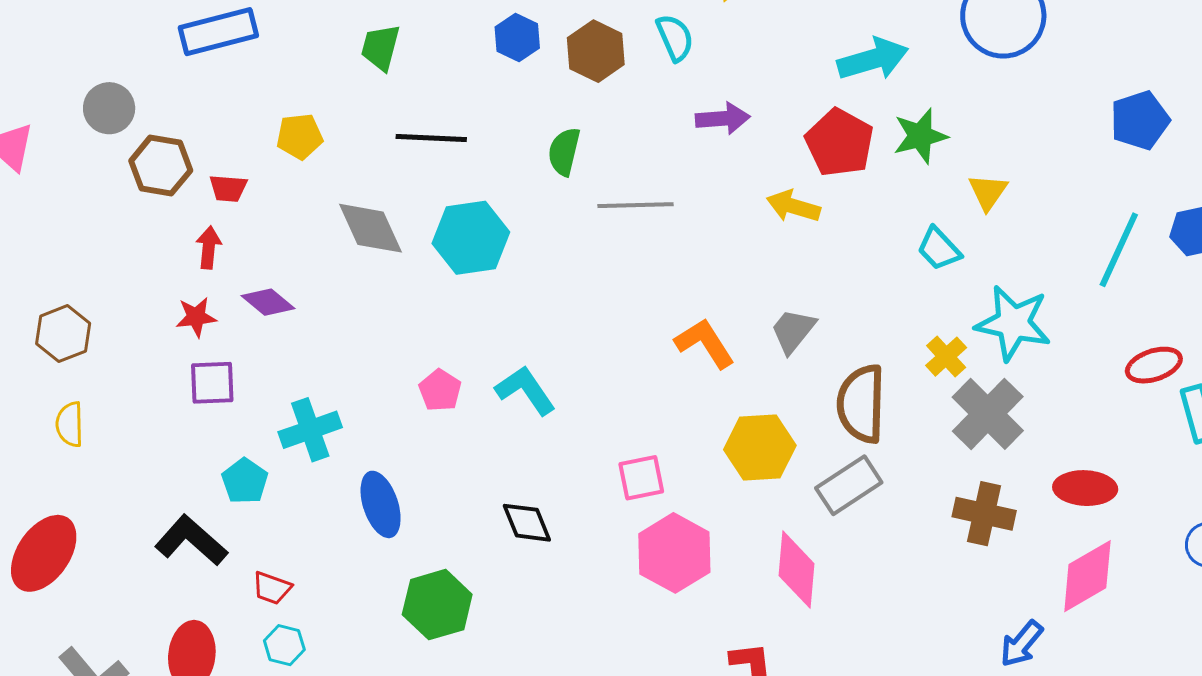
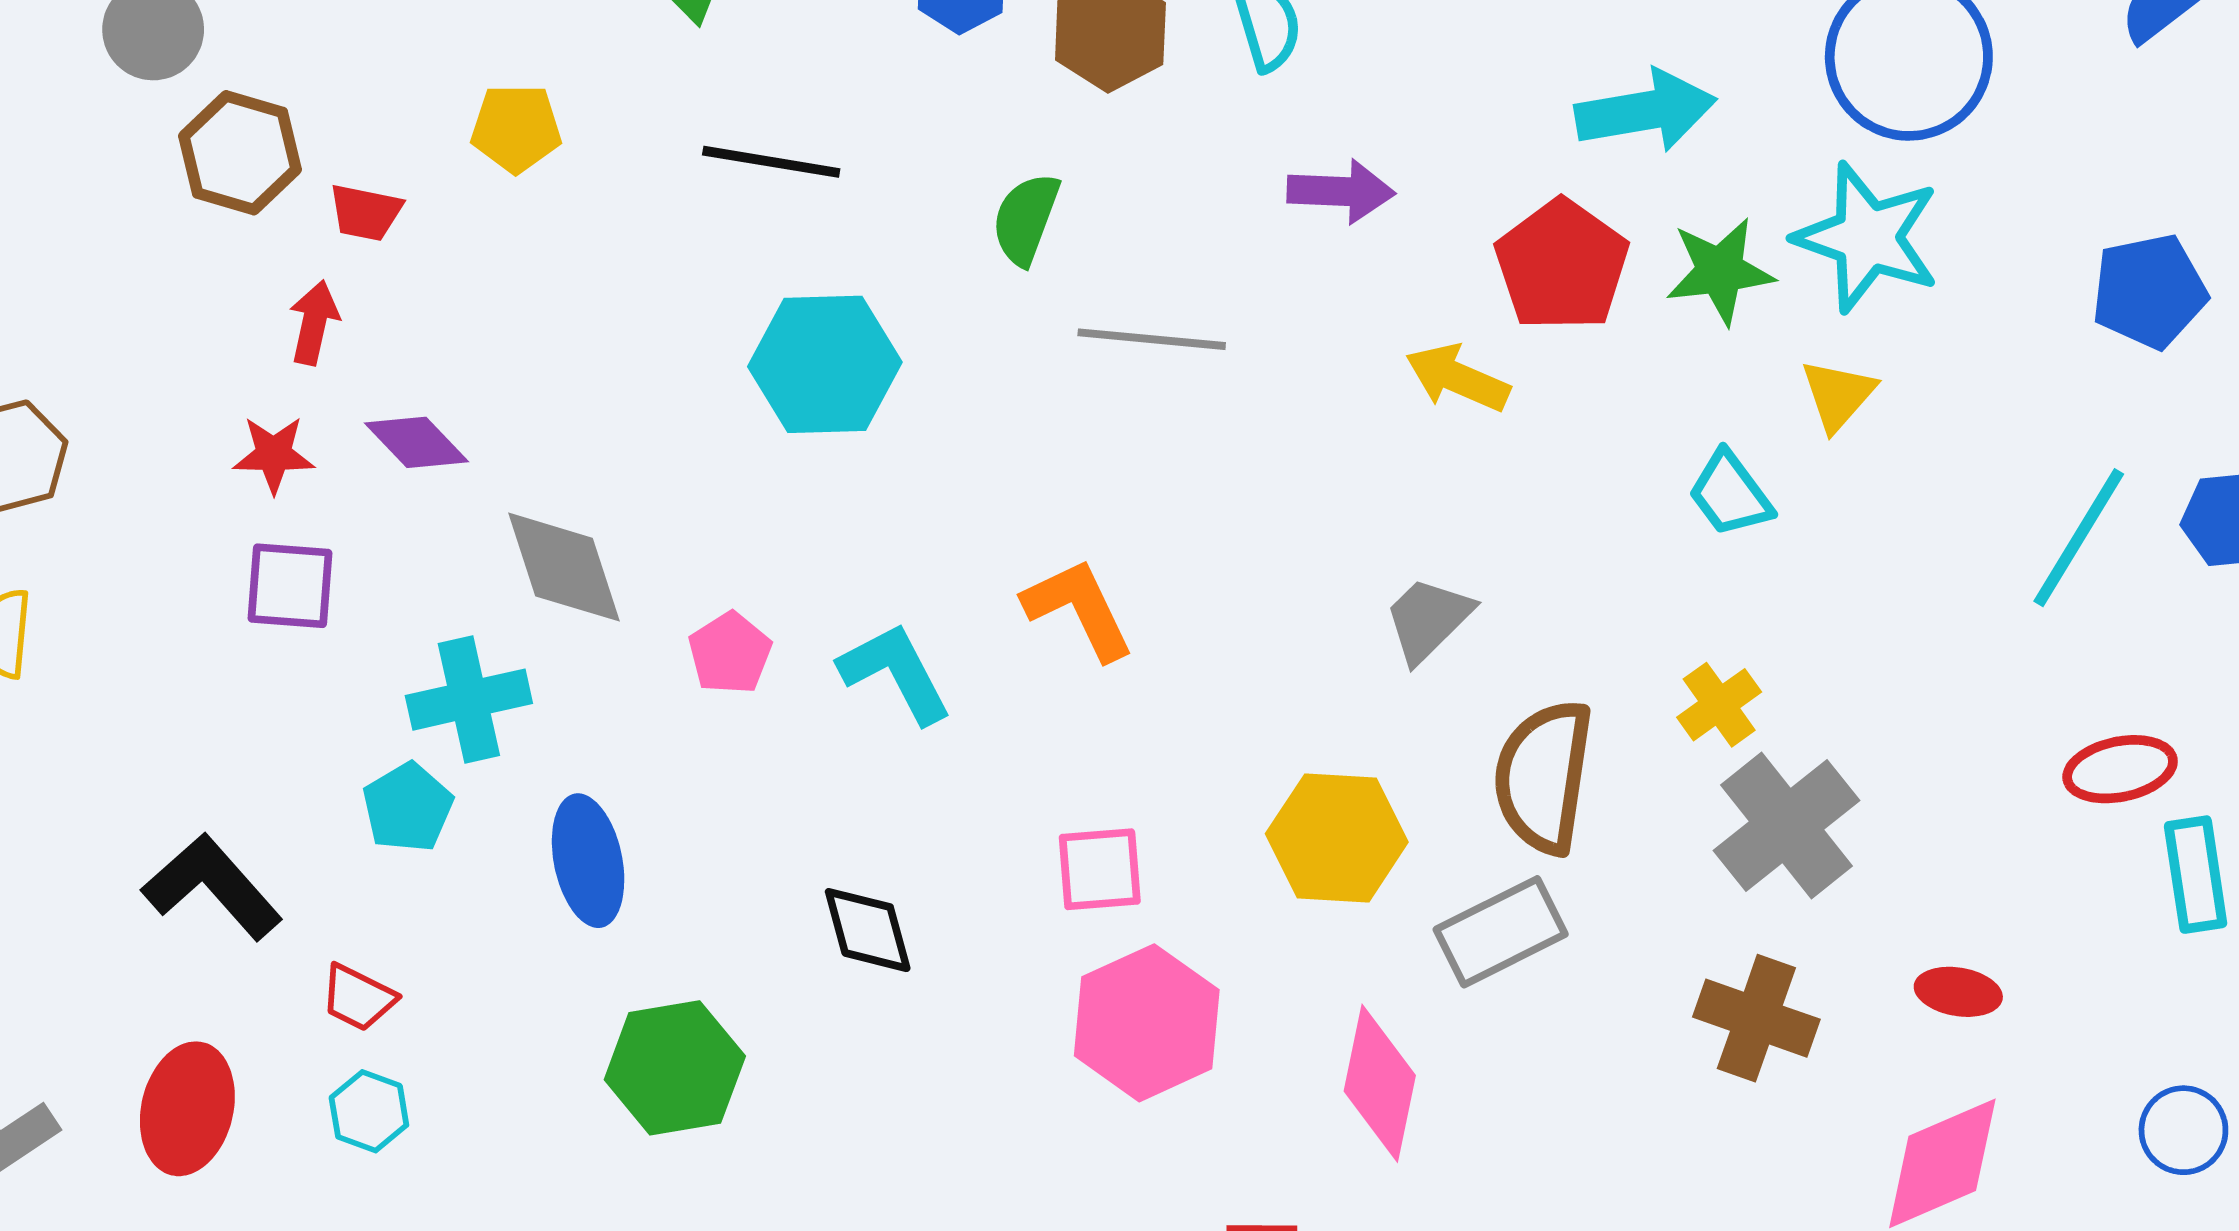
gray diamond: (370, 228) -> (564, 567), moved
cyan star: (1013, 323) -> (1867, 237), moved
orange L-shape: (705, 343) -> (1079, 609), moved
cyan pentagon: (245, 481) -> (408, 807), moved
red ellipse: (1085, 488) -> (1958, 992), size x0.7

